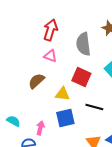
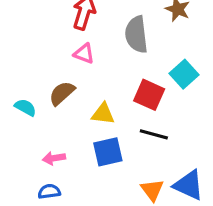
red square: (81, 77) -> (149, 95), moved
cyan semicircle: (13, 121) -> (25, 107), moved
pink arrow: (40, 128) -> (54, 158), moved, turned -112

